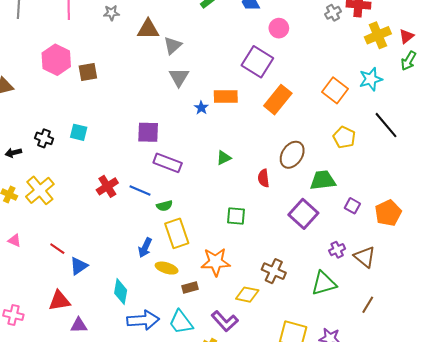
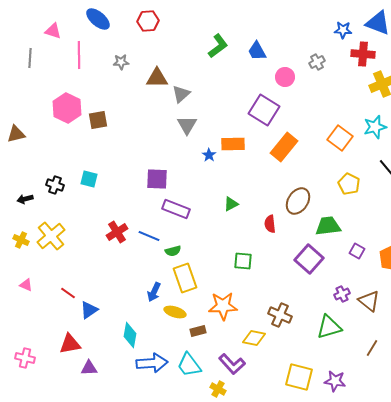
gray cross: (333, 13) -> (317, 62), moved

